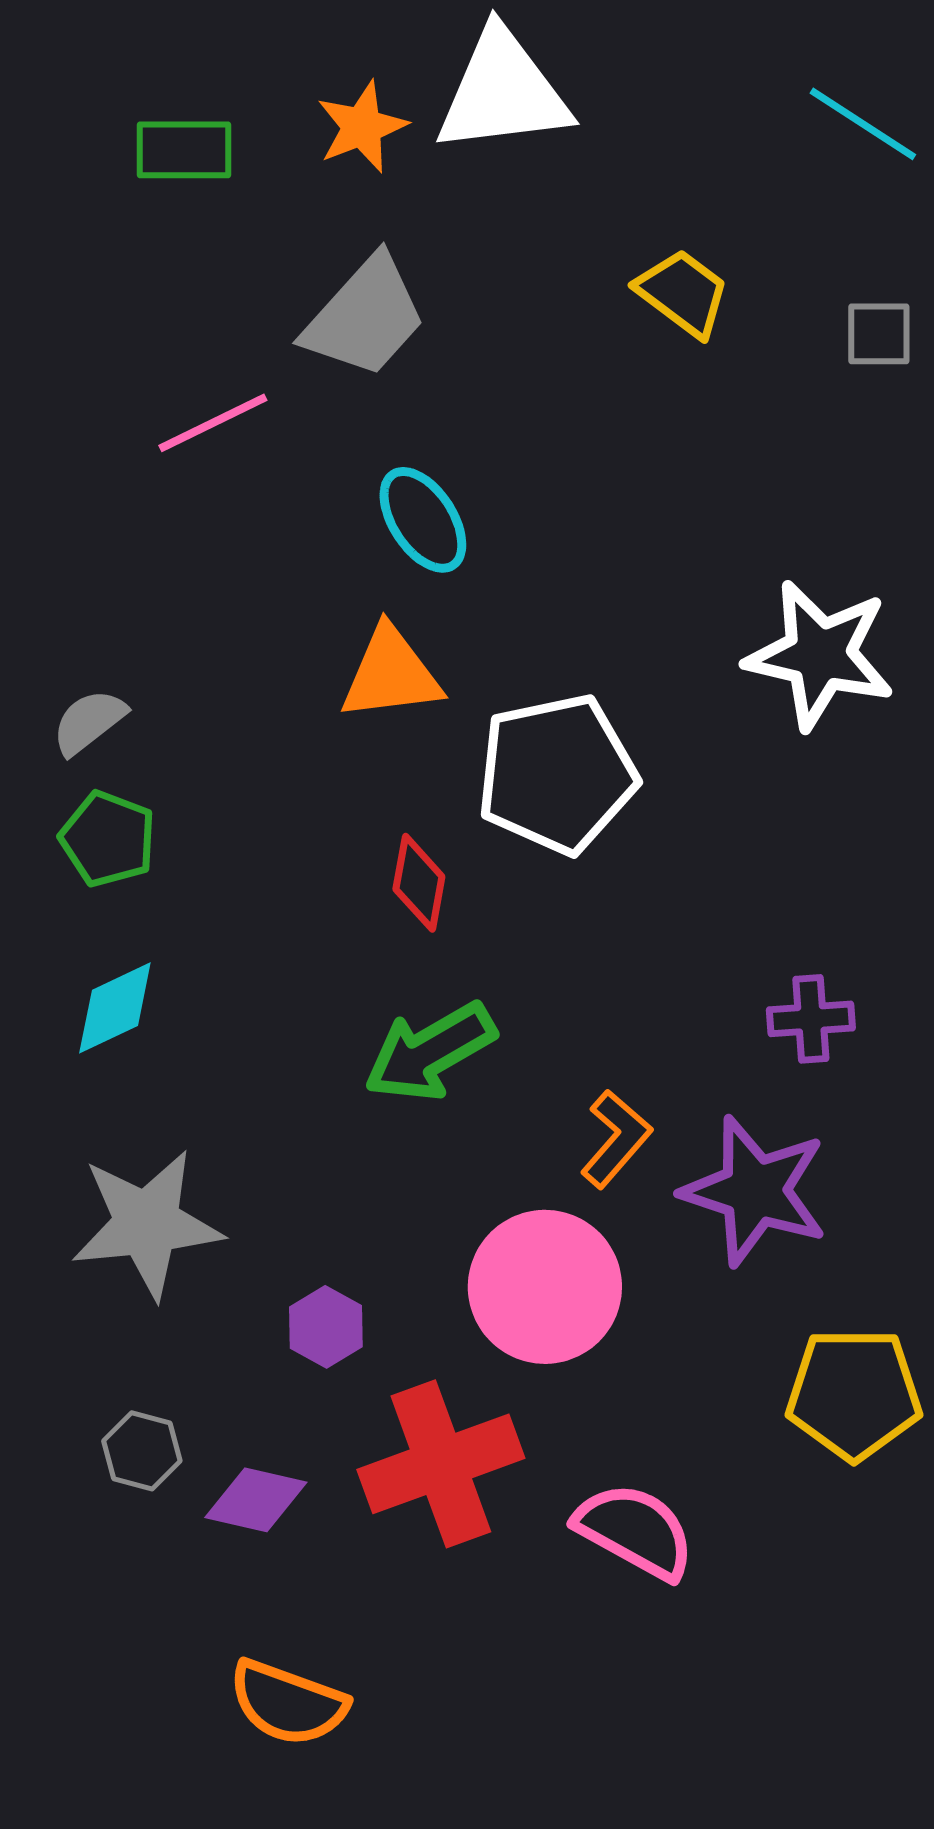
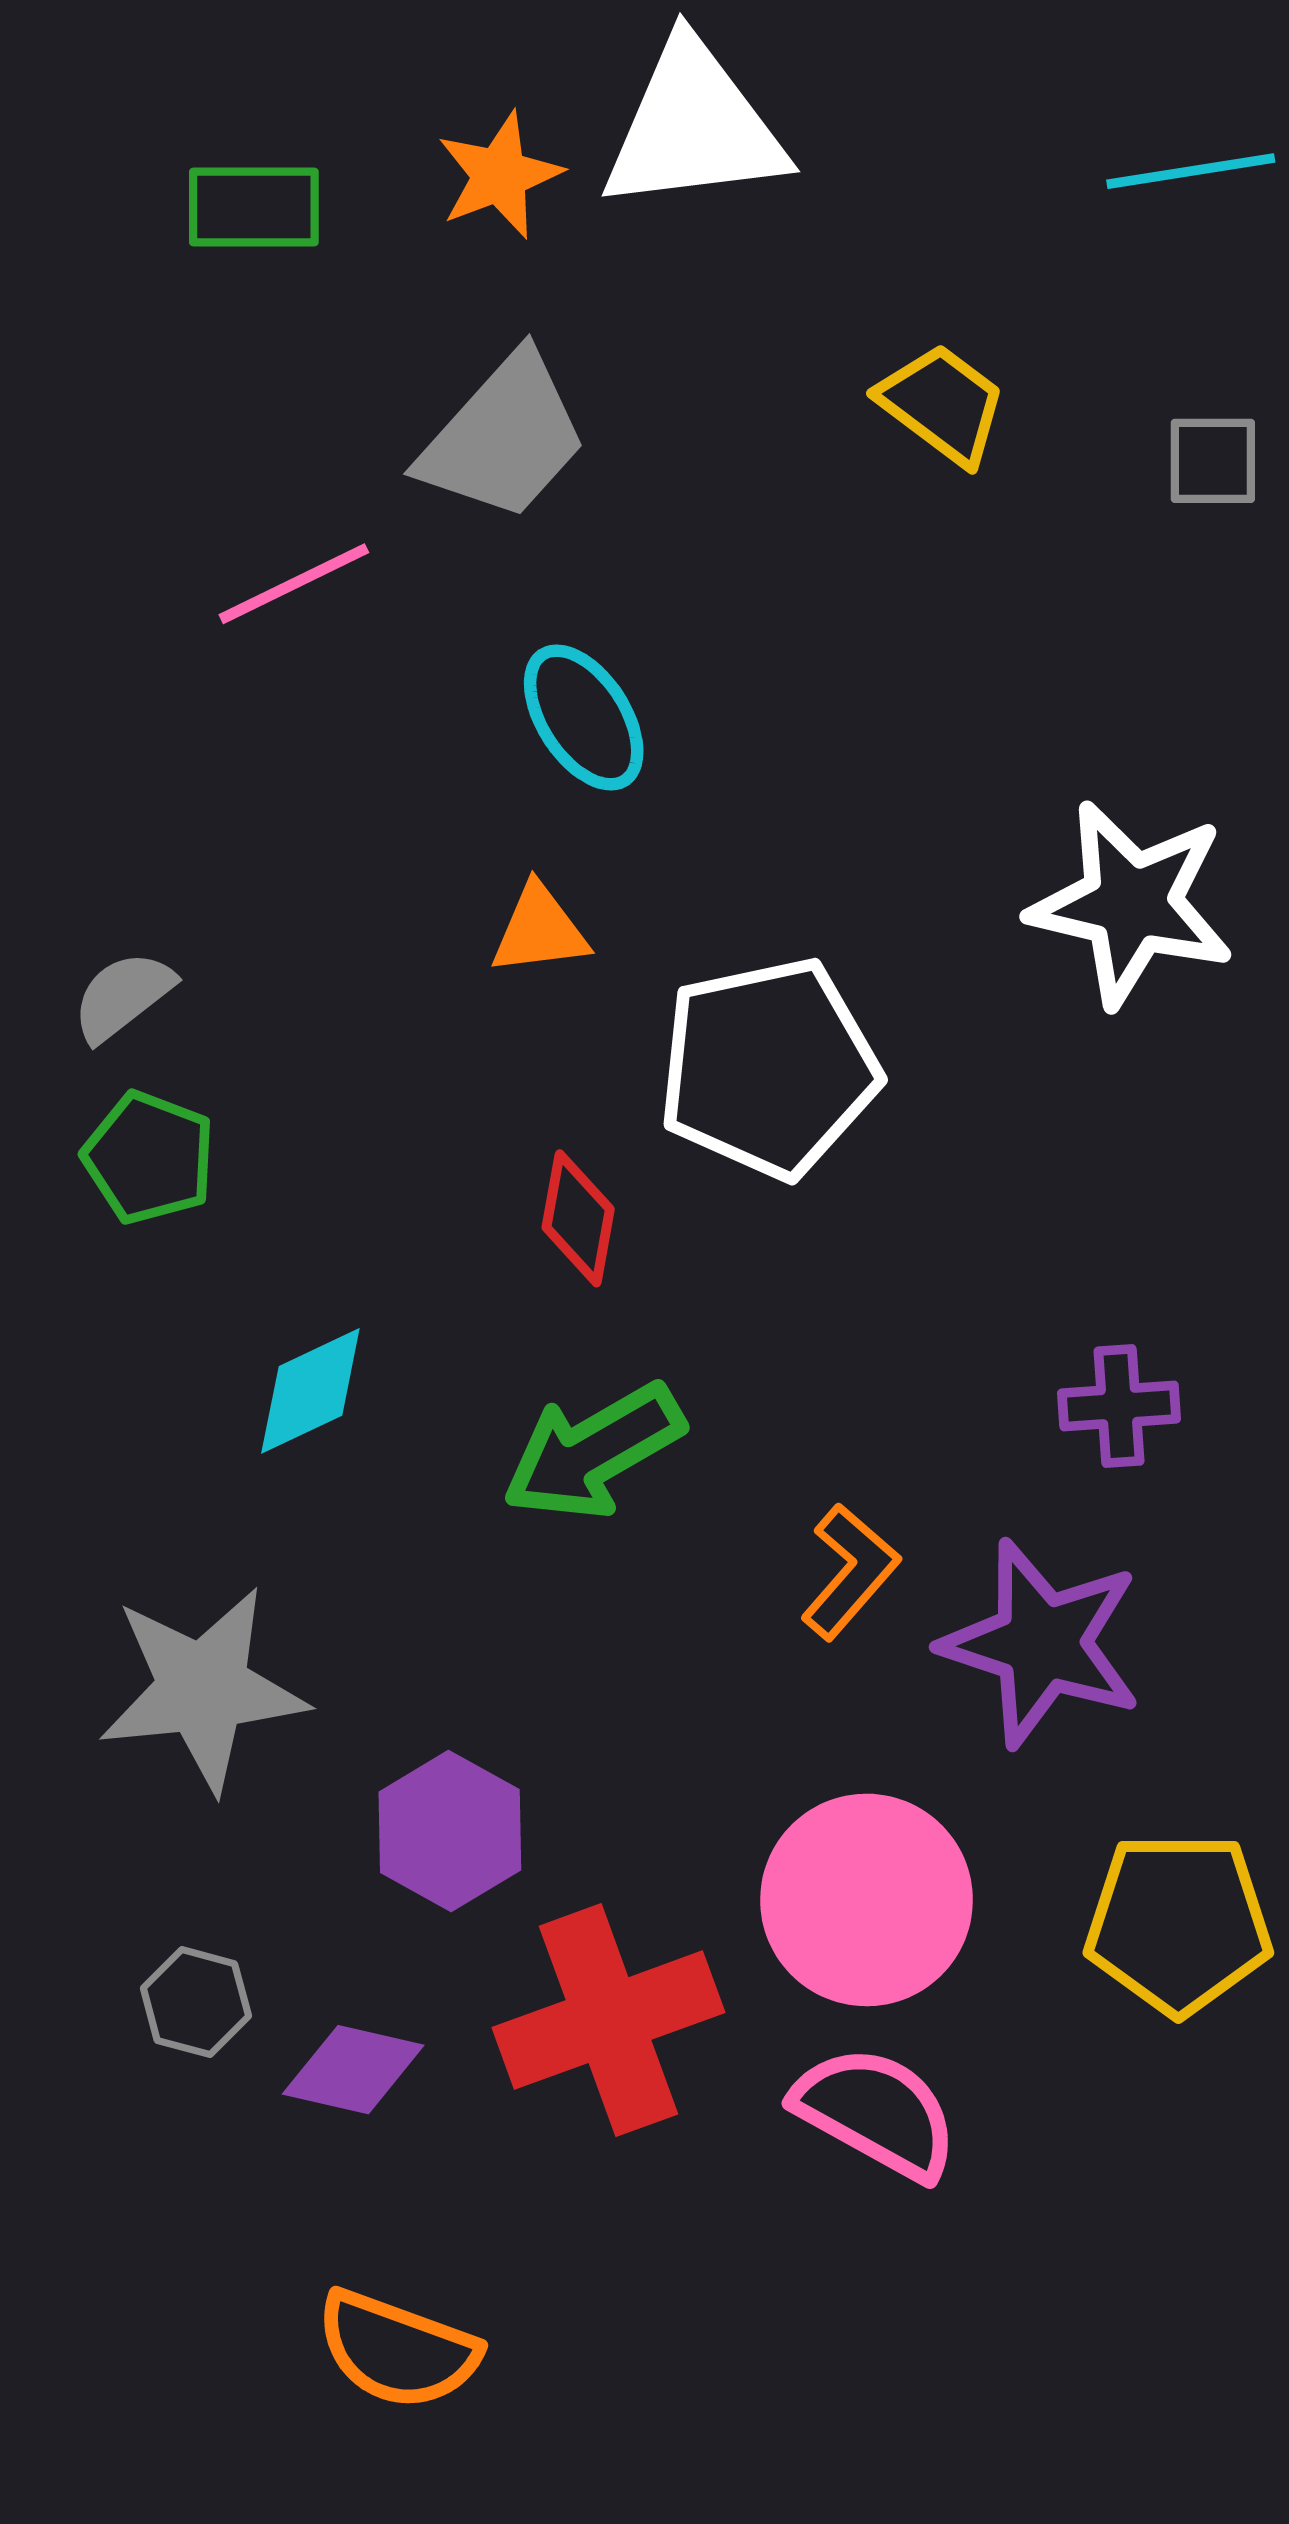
cyan line: (863, 124) -> (1191, 171), turned -42
orange triangle: (391, 674) -> (539, 930), size x0.7
cyan diamond: (115, 1008) -> (310, 1391), moved
pink circle: (545, 1287) -> (867, 1900), moved
purple hexagon: (326, 1327) -> (450, 1831), size x1.4

